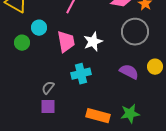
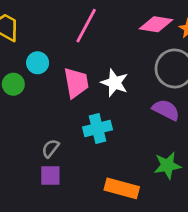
white star: (93, 42) -> (115, 83), turned -30
purple semicircle: (129, 72) -> (166, 110), moved
green star: (130, 114) -> (167, 166), moved

